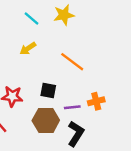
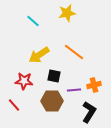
cyan line: (31, 19) -> (33, 21), moved
yellow arrow: (28, 49) -> (39, 55), moved, size x1.5
black L-shape: (76, 134) -> (89, 112), moved

